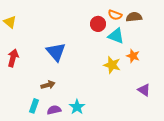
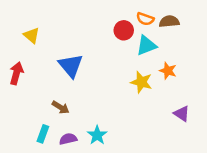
yellow triangle: (10, 22) -> (32, 35), moved
cyan triangle: (116, 36) -> (146, 45), turned -42
brown arrow: (48, 85) -> (61, 107), turned 48

